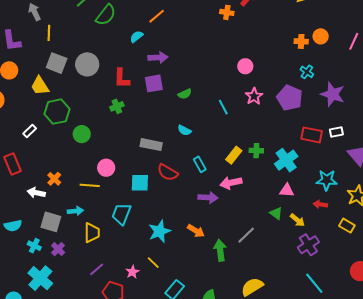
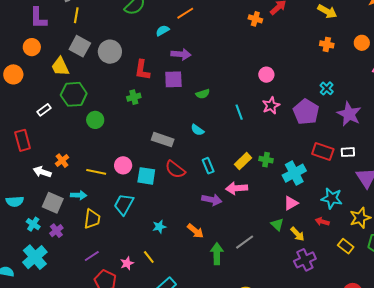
orange circle: (321, 36) -> (362, 43), moved
orange cross: (301, 41) -> (327, 44), moved
pink circle: (106, 168) -> (123, 165), moved
pink triangle: (287, 190) -> (291, 203), turned -42
cyan star: (160, 231) -> (159, 227), size x0.6

